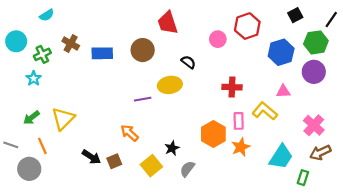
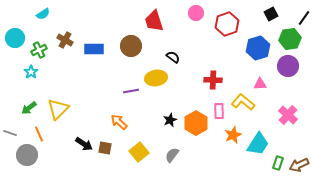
pink circle: (218, 39) -> (196, 13), moved
orange star: (241, 147) -> (233, 135), moved
black star: (172, 148) -> (170, 120), moved
brown arrow: (320, 153) -> (299, 165), moved
brown square: (114, 161) -> (105, 148), turned 32

